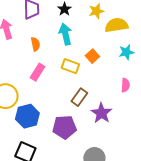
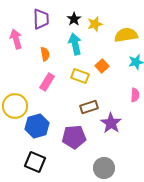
yellow star: (96, 11) -> (95, 24), moved
brown rectangle: (79, 97) -> (89, 107), turned 36

